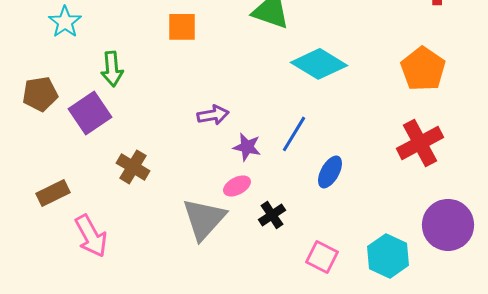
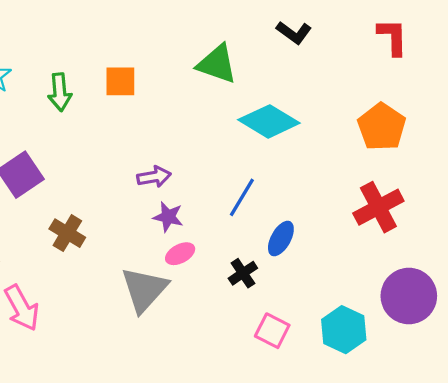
green arrow: (112, 69) -> (60, 92), moved
purple star: (247, 147) -> (168, 217), moved
black cross: (272, 215) -> (243, 273), moved

